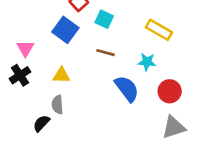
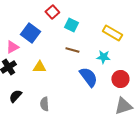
blue square: (65, 30) -> (30, 33), moved
pink triangle: (25, 49) -> (12, 47), turned 32
gray semicircle: (57, 105) -> (44, 104), moved
black semicircle: (41, 123) -> (15, 96), moved

